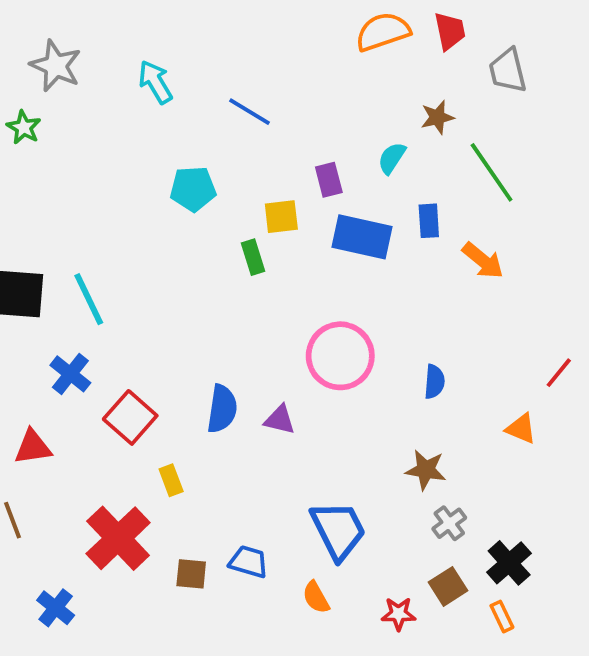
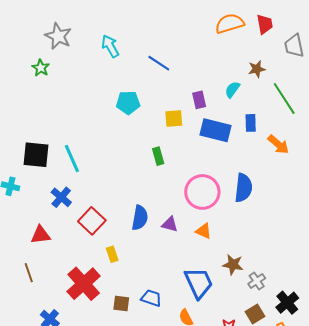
green rectangle: (253, 257) -> (158, 156), moved
blue semicircle: (434, 382) -> (243, 188), moved, size x1.6
orange triangle: (521, 429) -> (204, 231), moved
brown star: (426, 470) -> (233, 265), moved

